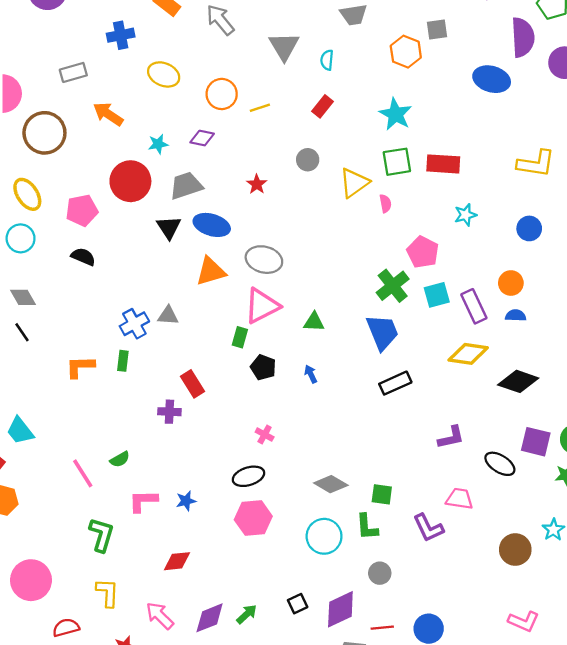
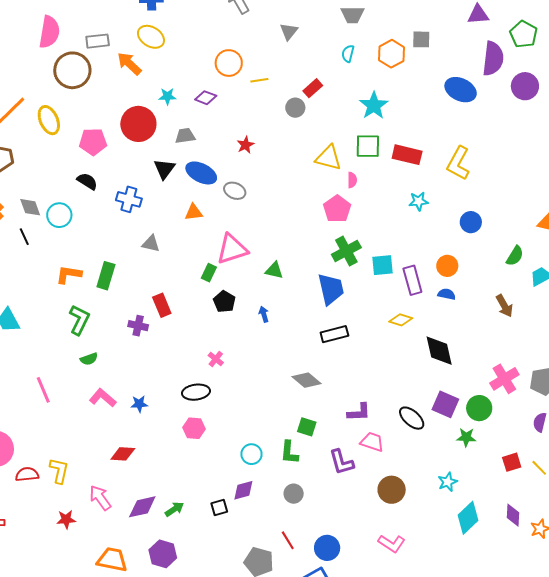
gray triangle: (284, 46) -> (289, 31), size x0.7
cyan semicircle: (327, 60) -> (348, 54), moved
gray rectangle: (73, 72) -> (98, 41), moved
yellow ellipse: (164, 74) -> (151, 37), moved
gray circle: (308, 160) -> (295, 108), moved
yellow L-shape: (536, 164) -> (458, 163), moved, turned 100
yellow triangle: (354, 183) -> (328, 158), turned 40
gray trapezoid: (186, 186) -> (185, 136), size x0.7
cyan circle: (21, 238) -> (59, 215), moved
pink pentagon: (423, 252) -> (337, 209), moved
gray ellipse: (264, 260) -> (235, 191), moved, size x0.7
orange triangle: (211, 271) -> (194, 212), size x0.7
blue cross: (134, 324) -> (129, 199), moved, turned 35
yellow diamond: (468, 354) -> (401, 320), size x0.7
green rectangle: (123, 361) -> (106, 276), size x1.5
black diamond: (518, 381) -> (439, 351), turned 48
purple L-shape: (451, 437) -> (359, 412), moved
pink line: (83, 473) -> (43, 390), moved
gray diamond: (331, 484) -> (306, 380), moved
pink L-shape: (143, 501) -> (103, 398), turned 32
pink hexagon: (253, 518) -> (194, 428), size x0.7
green L-shape: (102, 535) -> (79, 320), moved
cyan circle: (324, 536) -> (251, 454), size x0.7
brown circle: (515, 550) -> (392, 490), moved
purple diamond: (340, 609) -> (243, 490), moved, size x0.7
pink L-shape: (524, 621) -> (392, 543), moved
red semicircle: (66, 628) -> (27, 474), moved
red line: (382, 628) -> (288, 540), turned 54

